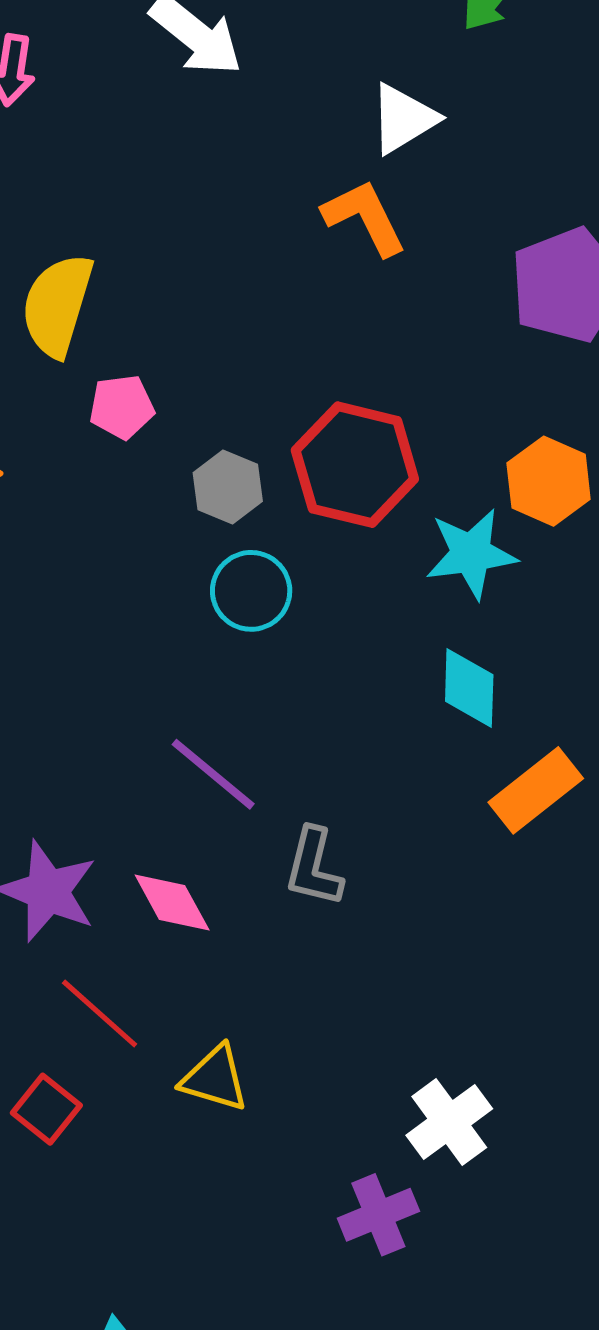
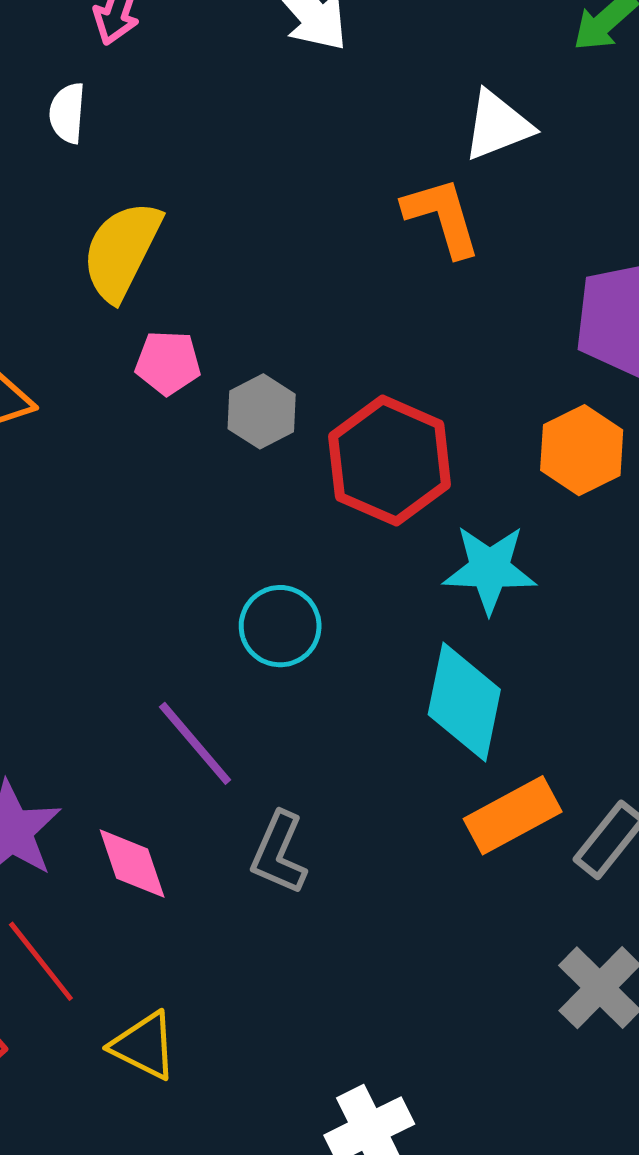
orange hexagon: (549, 481) -> (582, 450), moved
gray hexagon: (228, 487) -> (262, 411), moved
cyan circle: (251, 591) -> (280, 626), moved
cyan diamond: (469, 688) -> (464, 702), size x1.4

